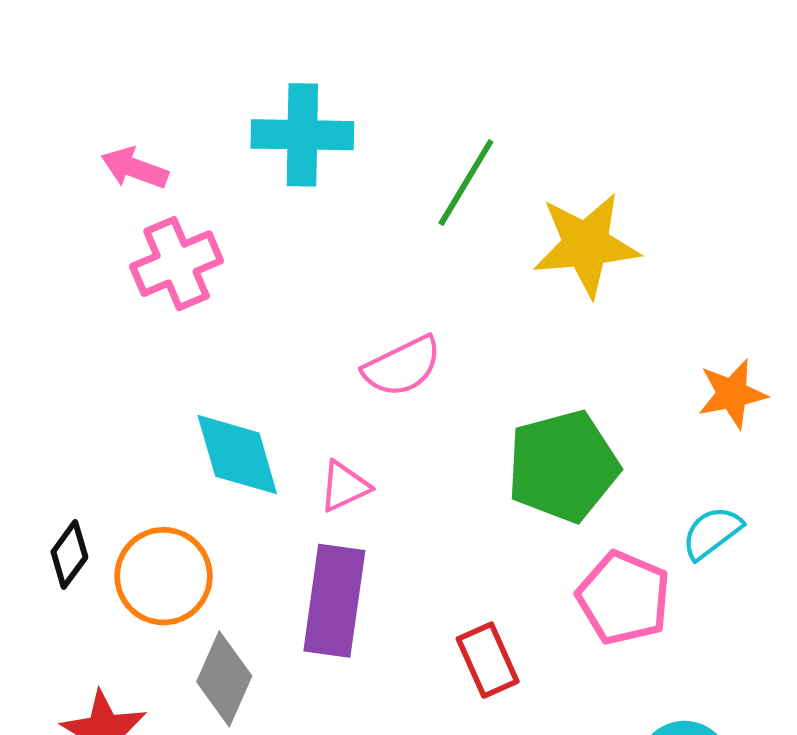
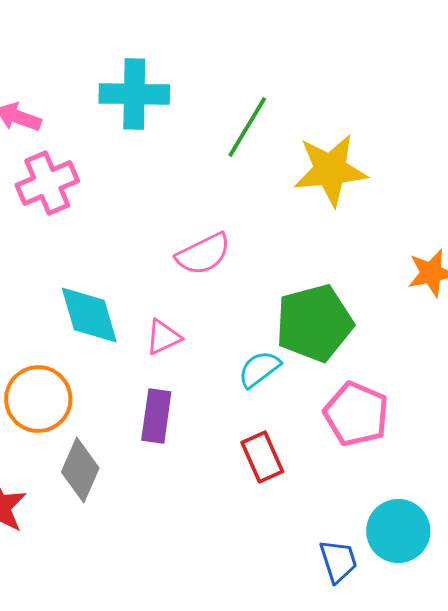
cyan semicircle: (712, 533) -> (259, 369), moved
purple rectangle: (334, 601) -> (156, 416), size x0.7

